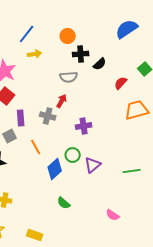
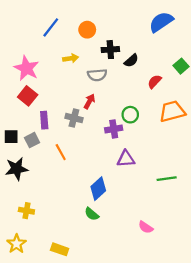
orange circle: (68, 36) -> (87, 30), moved
yellow arrow: (35, 54) -> (71, 58), moved
green circle: (73, 155) -> (130, 115), moved
purple triangle: (93, 165) -> (126, 159), moved, turned 36
blue diamond: (55, 169) -> (98, 189), moved

